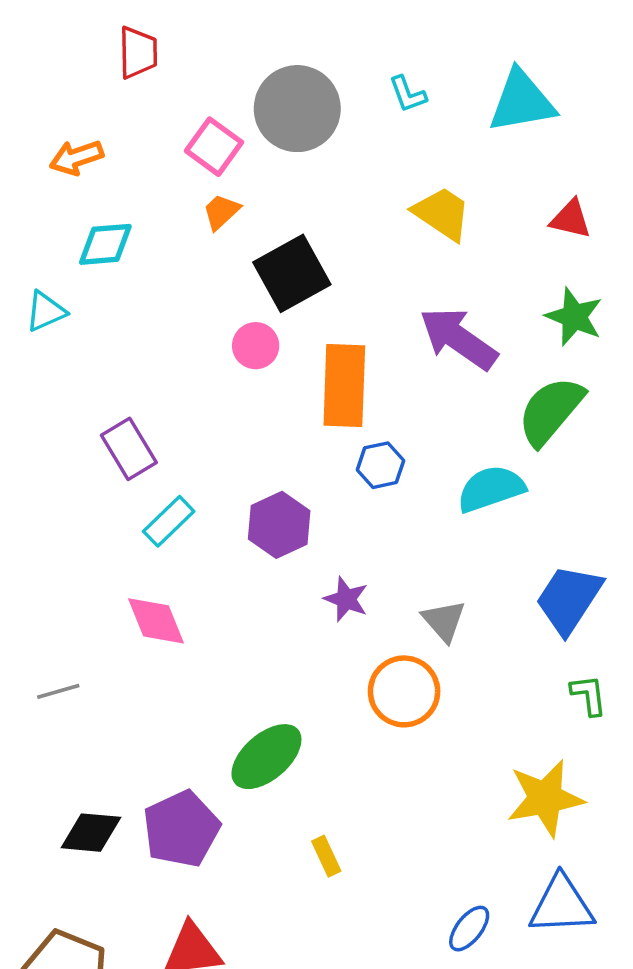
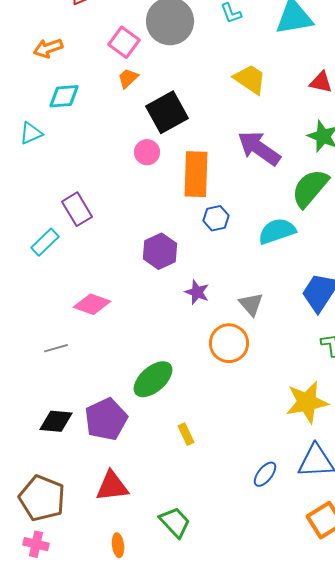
cyan rectangle: (169, 521) -> (45, 242), moved
pink diamond: (156, 621) -> (92, 304), turned -48
gray line: (58, 691) -> (56, 348), moved

